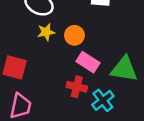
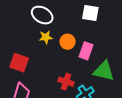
pink rectangle: (88, 62) -> (86, 51), moved, turned 72

